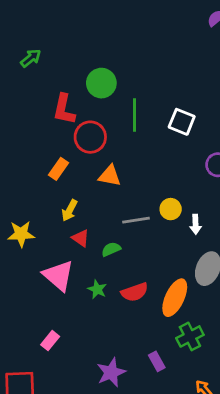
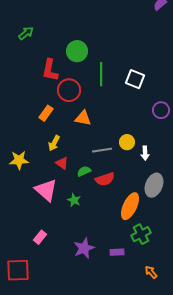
red semicircle: (135, 292) -> (105, 179), moved
purple rectangle: (157, 361) -> (117, 252), turned -64
purple star: (111, 372) -> (84, 248), moved

